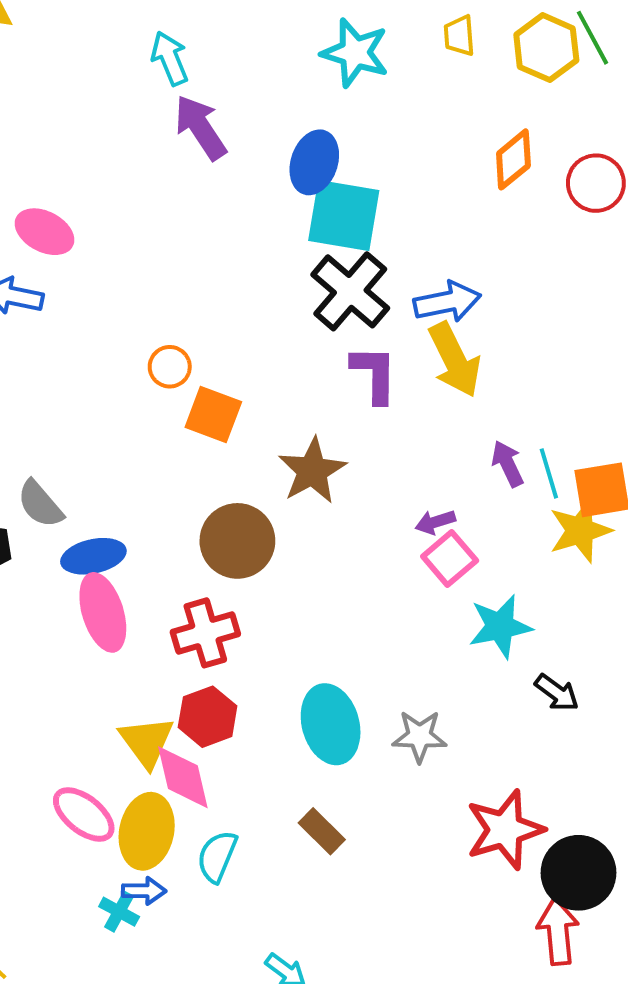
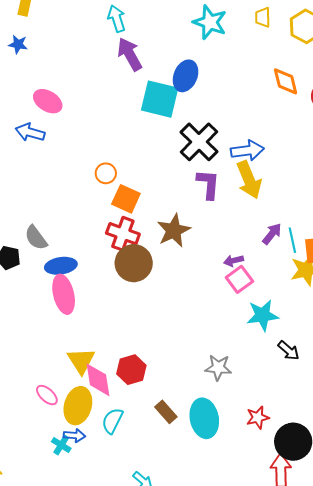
orange diamond: (513, 159) -> (286, 81), turned -68
cyan square: (344, 215) -> (160, 99), moved
purple arrow: (508, 464) -> (272, 234), turned 60
red cross: (205, 633) -> (123, 234), moved, turned 32
red hexagon: (208, 717) -> (131, 370), moved
cyan ellipse: (331, 724) -> (204, 418), moved
pink ellipse: (84, 814) -> (47, 395), size x0.7
red star: (505, 830) -> (258, 417), size x0.6

